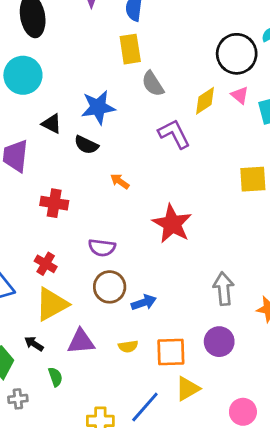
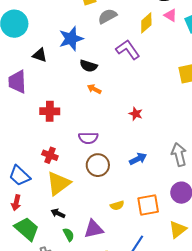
gray semicircle: (153, 84) -> (107, 16), turned 102
black semicircle: (86, 145) -> (89, 66), moved
red star: (172, 224) -> (136, 114), size x0.5
blue arrow: (144, 302) -> (138, 159), moved
purple triangle: (81, 342) -> (94, 229), moved
black arrow: (34, 344) -> (58, 213), moved
yellow triangle: (187, 389) -> (178, 230), moved

